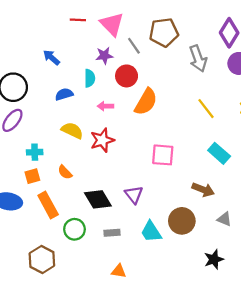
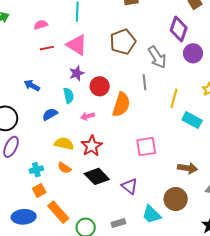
gray line: (134, 46) -> (144, 82), moved, turned 42
yellow line: (206, 109) -> (174, 98), turned 66
cyan rectangle: (219, 153) -> (192, 120), moved
orange semicircle: (65, 172) -> (64, 168), moved
black diamond: (98, 199) -> (97, 176), moved

